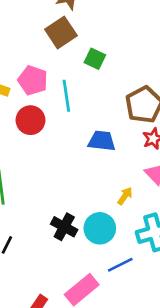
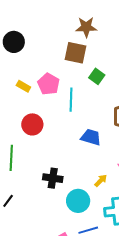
brown square: (61, 33) -> (75, 53), turned 35
red circle: (30, 120) -> (32, 124), moved
black cross: (64, 227) -> (53, 178), moved, turned -30

